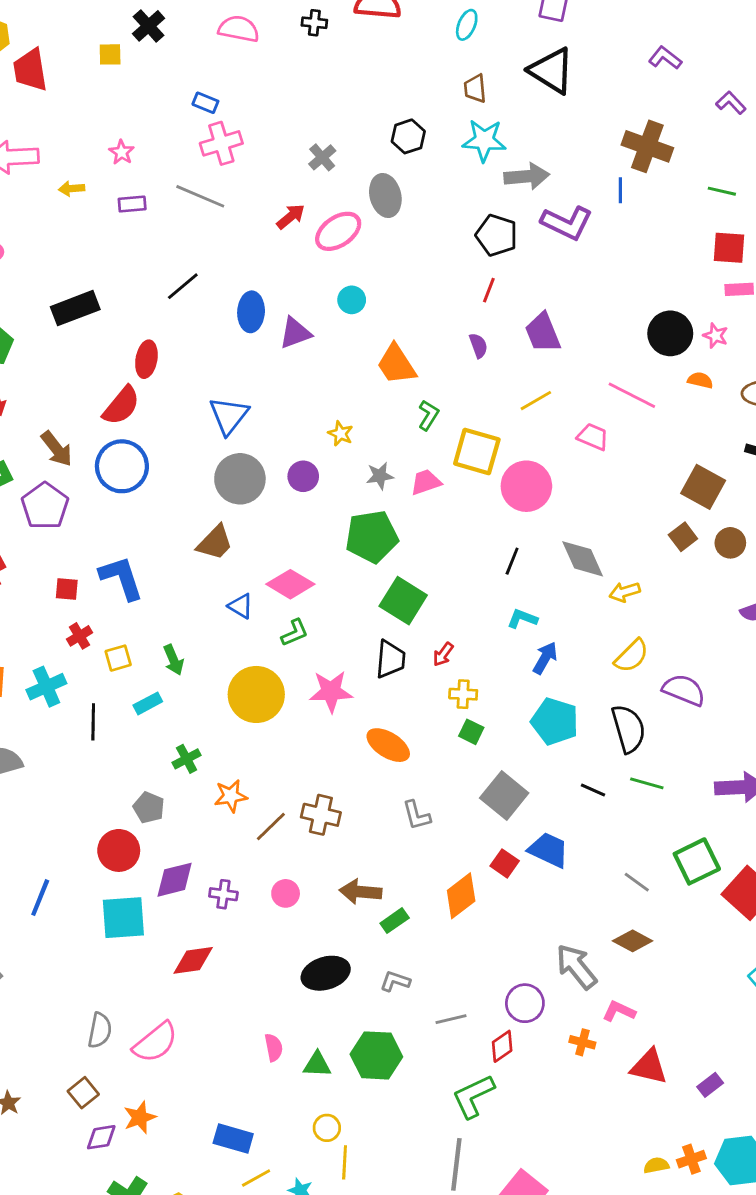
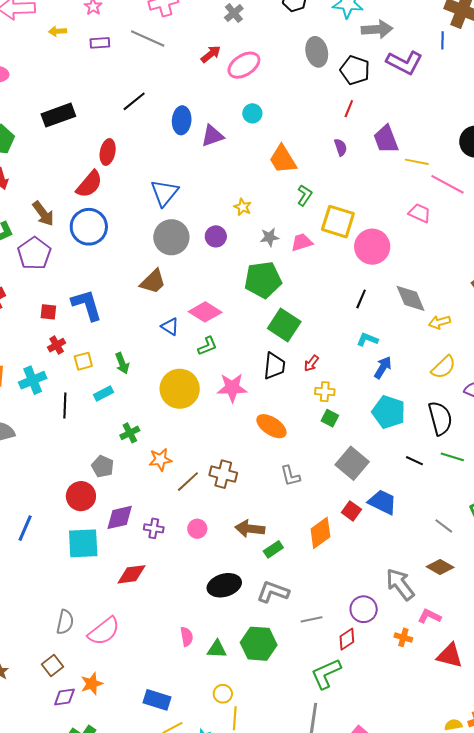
gray ellipse: (385, 195) -> (317, 52), moved
yellow line: (536, 401) -> (417, 162), moved, turned 40
gray L-shape: (395, 981) -> (273, 592), size x1.5

